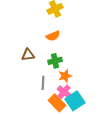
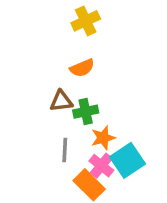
brown triangle: (28, 55) -> (61, 101), moved
cyan square: (75, 101) -> (127, 160), moved

